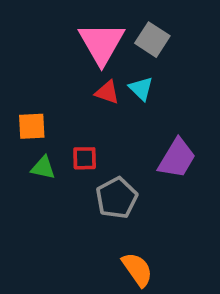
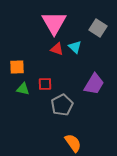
gray square: (152, 40) -> (98, 28), moved

